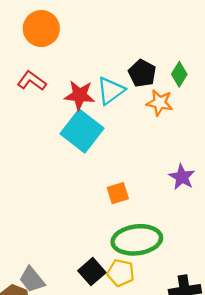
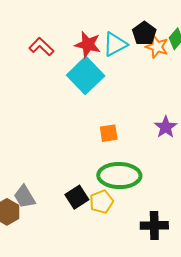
red L-shape: (32, 81) -> (41, 47), moved
orange star: (160, 103) -> (157, 47), moved
yellow pentagon: (121, 273) -> (101, 202), turned 30

